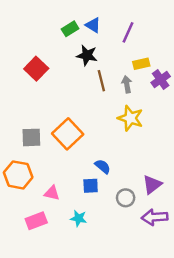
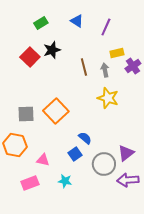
green rectangle: (70, 29) -> (41, 23), moved
black star: (87, 55) -> (52, 50), moved, turned -30
blue square: (91, 186) -> (75, 154), turned -32
gray circle: (126, 198) -> (104, 164), size x1.5

